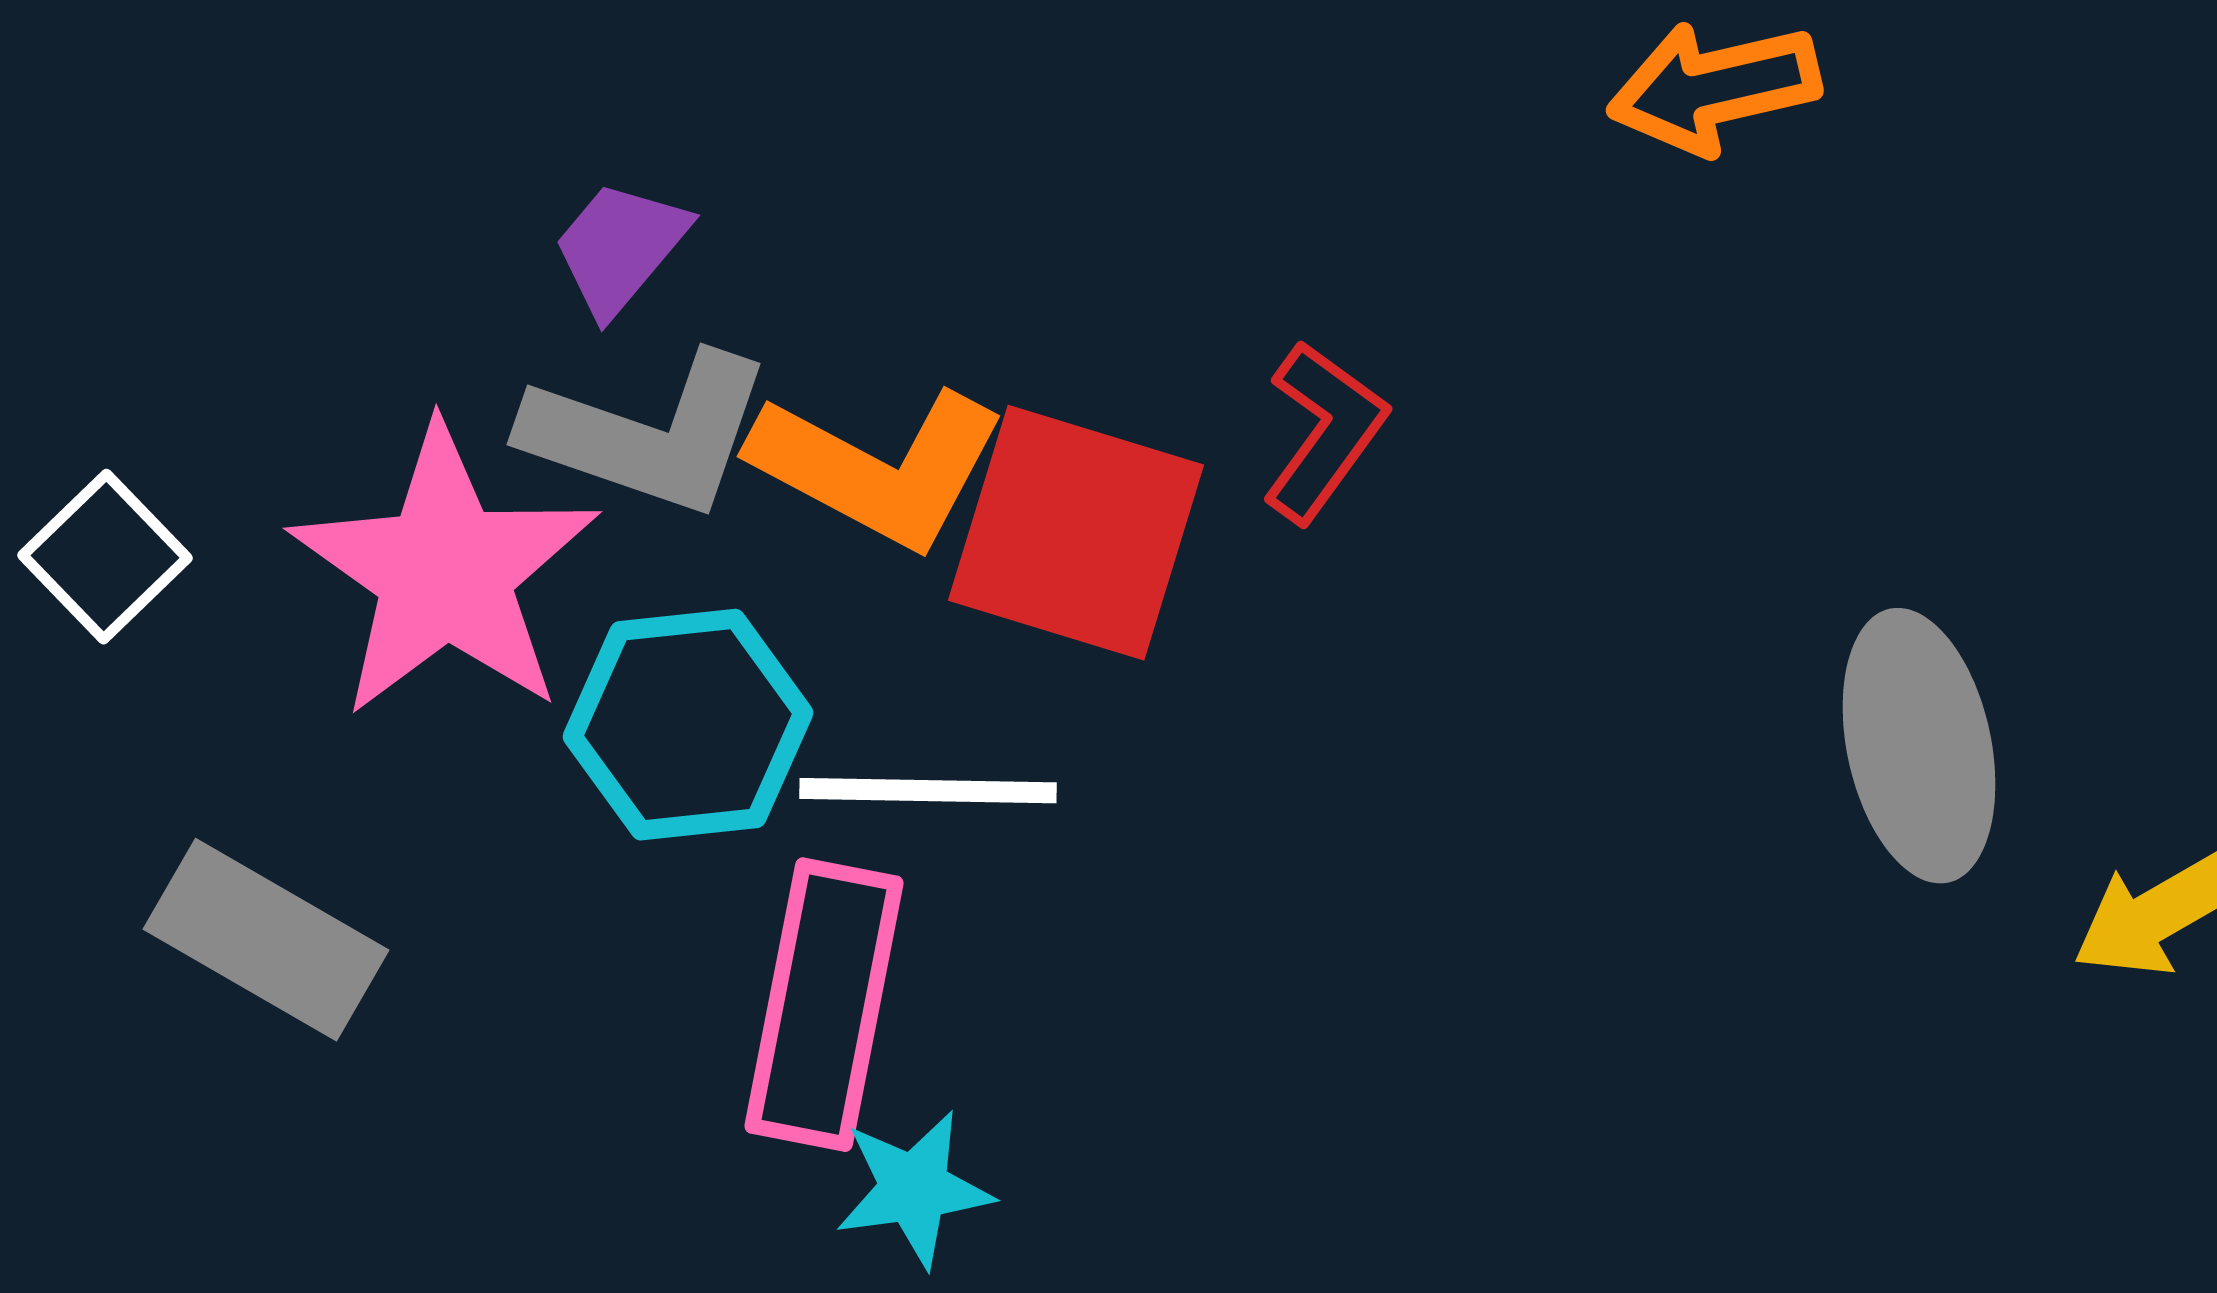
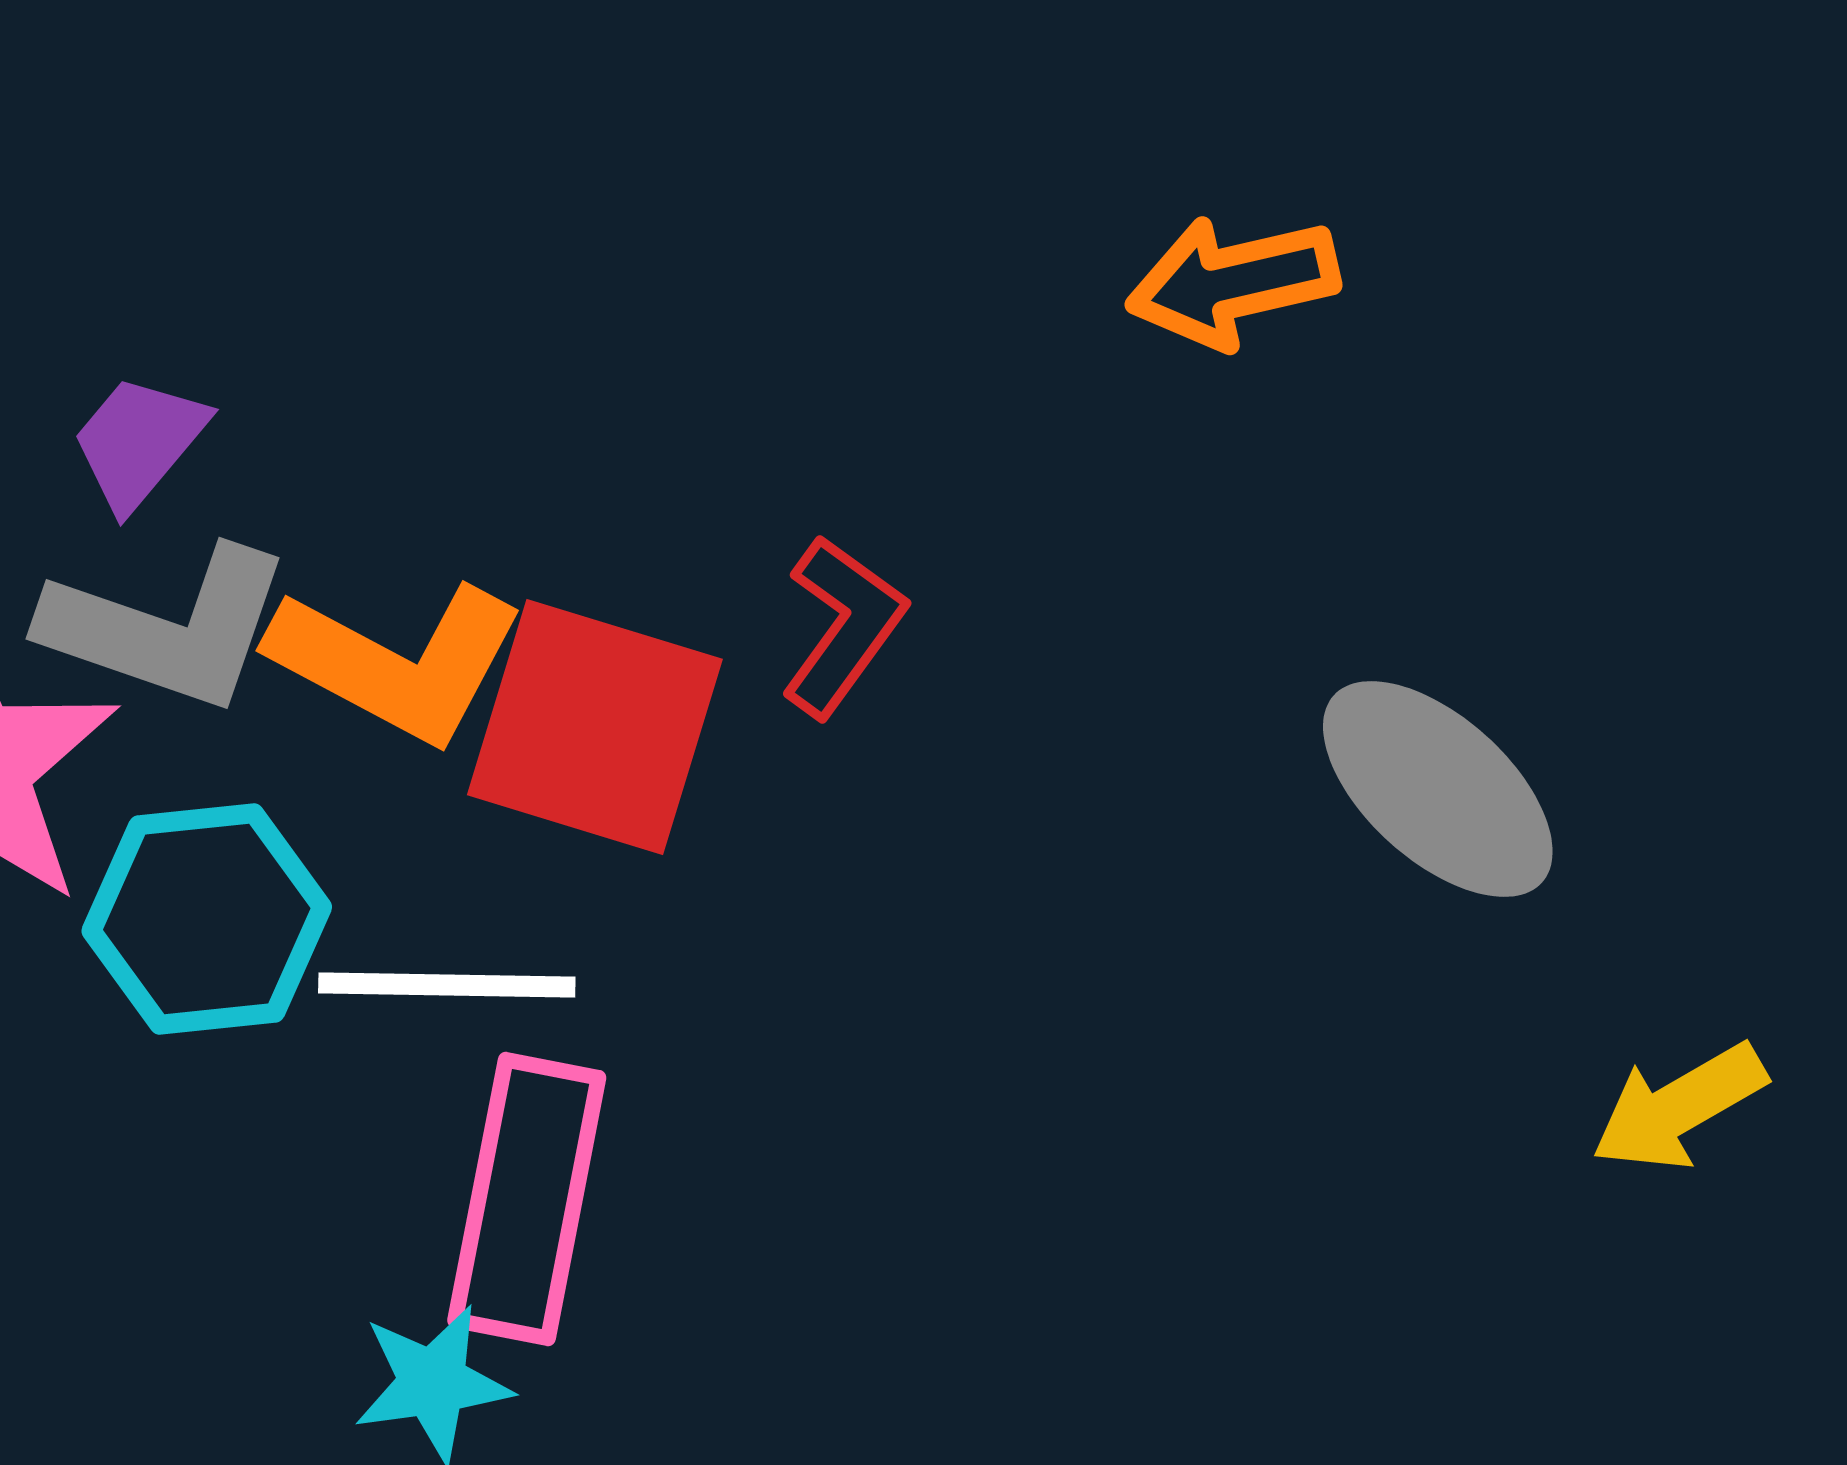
gray ellipse: (1919, 746) -> (1438, 789), moved, turned -36
pink rectangle: (824, 1005) -> (527, 1199), moved

